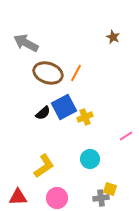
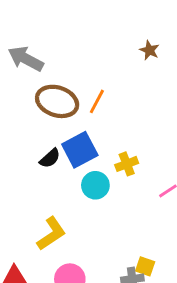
yellow cross: (85, 117) -> (127, 164), moved
cyan circle: (90, 159) -> (95, 185), moved

